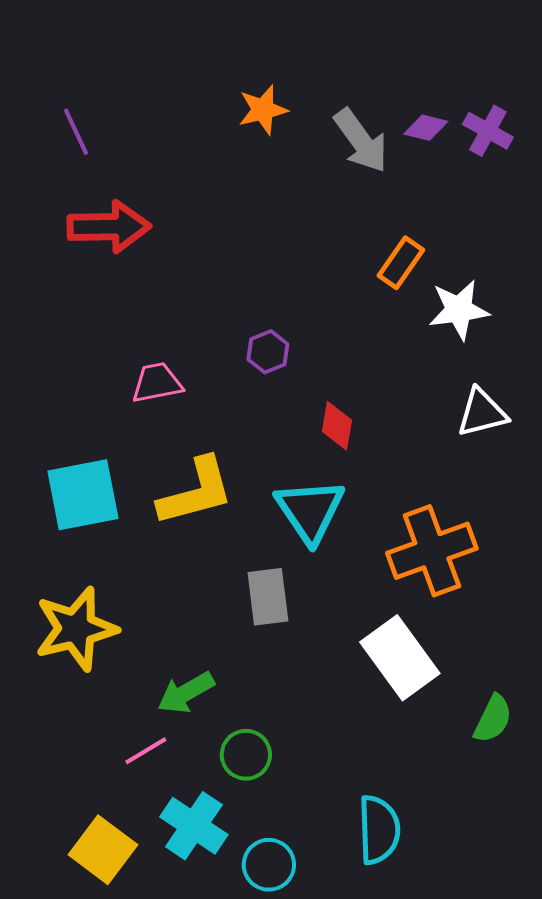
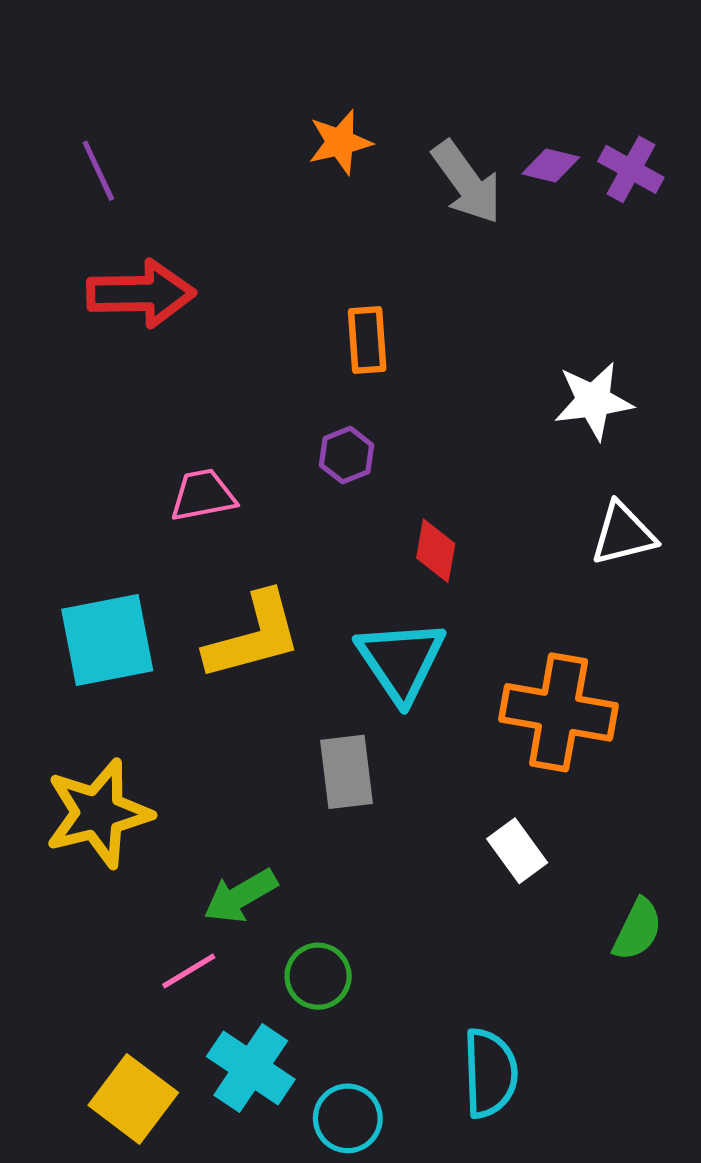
orange rectangle: (401, 263) -> (367, 340), moved, turned -39
orange cross: (432, 551) -> (559, 712), turned 30
white rectangle: (400, 658) -> (517, 851), size x0.6

